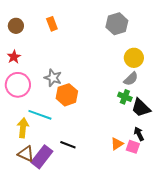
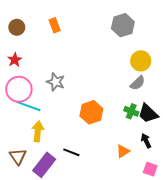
orange hexagon: (67, 95) -> (91, 112), moved
green cross: (125, 97) -> (131, 111), moved
cyan line: (40, 115) -> (28, 106), moved
yellow arrow: (23, 128) -> (38, 131), moved
pink square: (133, 147) -> (150, 169), moved
brown triangle: (26, 154) -> (18, 156), moved, turned 30

